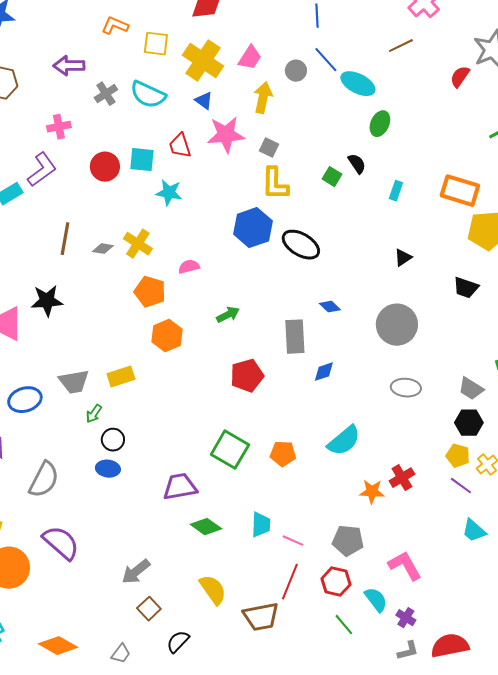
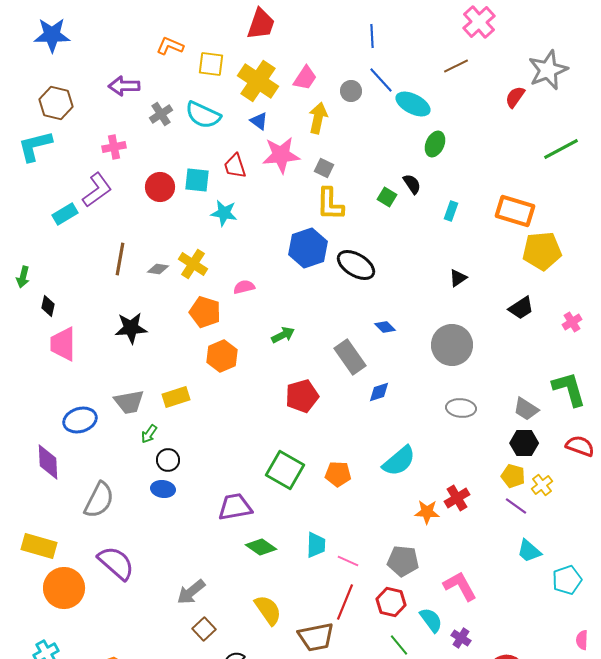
black trapezoid: (466, 288) -> (521, 308), turned -52
black star: (47, 301) -> (131, 328), moved
gray rectangle: (295, 337) -> (350, 357), turned -32

